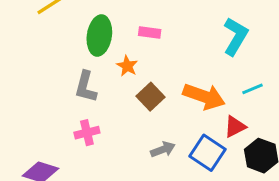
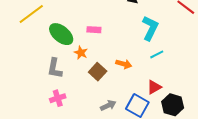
green ellipse: (99, 36) -> (61, 34), turned -55
cyan line: (252, 89) -> (157, 54), moved
orange arrow: (204, 96) -> (124, 64), moved, size x0.6

